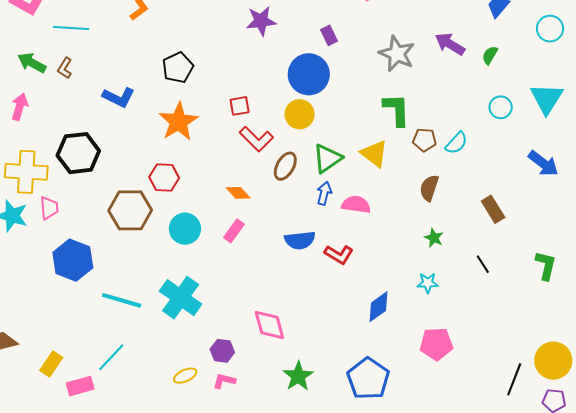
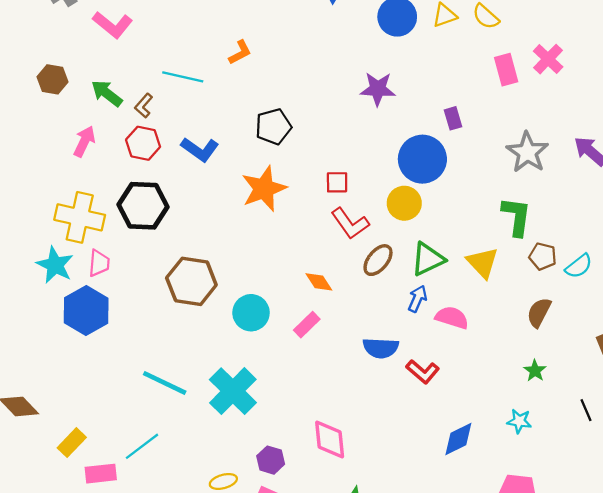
cyan line: (71, 28) -> (183, 77), moved
red hexagon: (164, 178) -> (143, 143), moved
blue hexagon: (73, 260) -> (86, 311), moved

